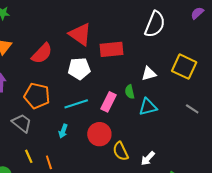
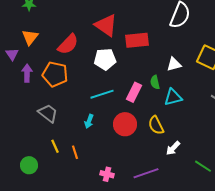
orange pentagon: (37, 96) -> (55, 74), moved
yellow semicircle: (121, 151) -> (156, 125), moved

